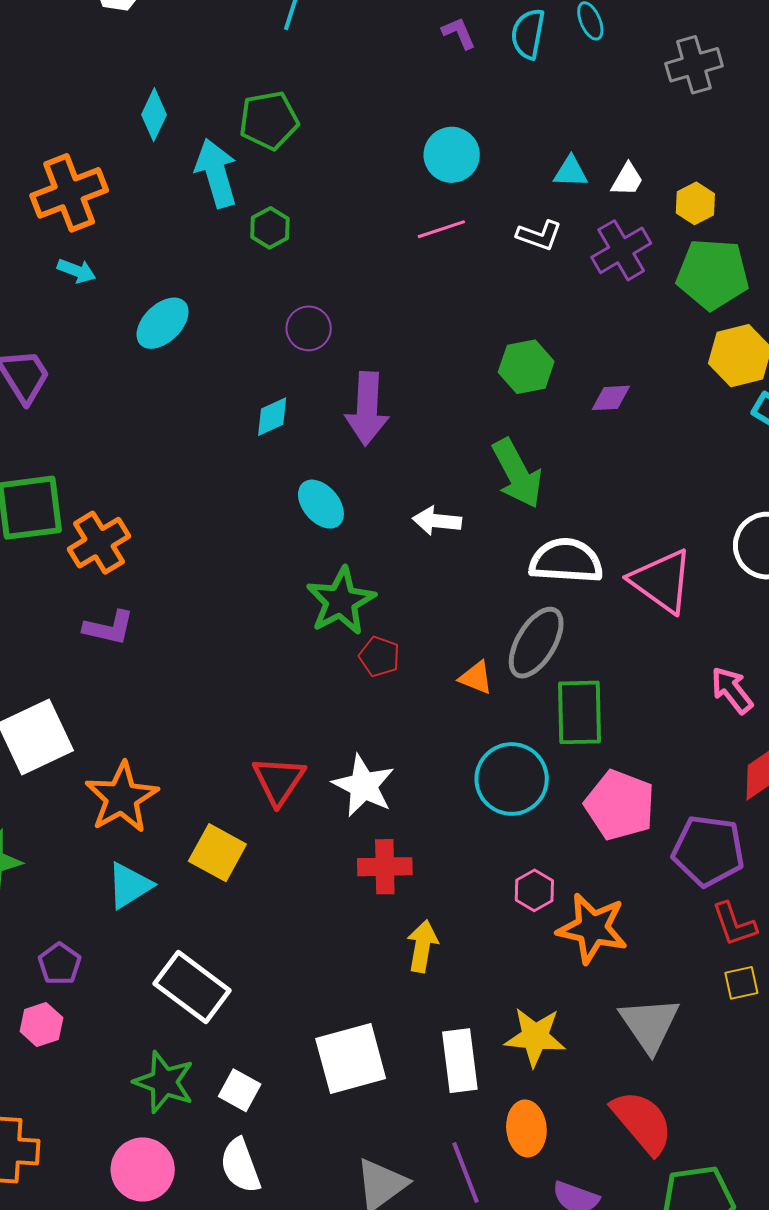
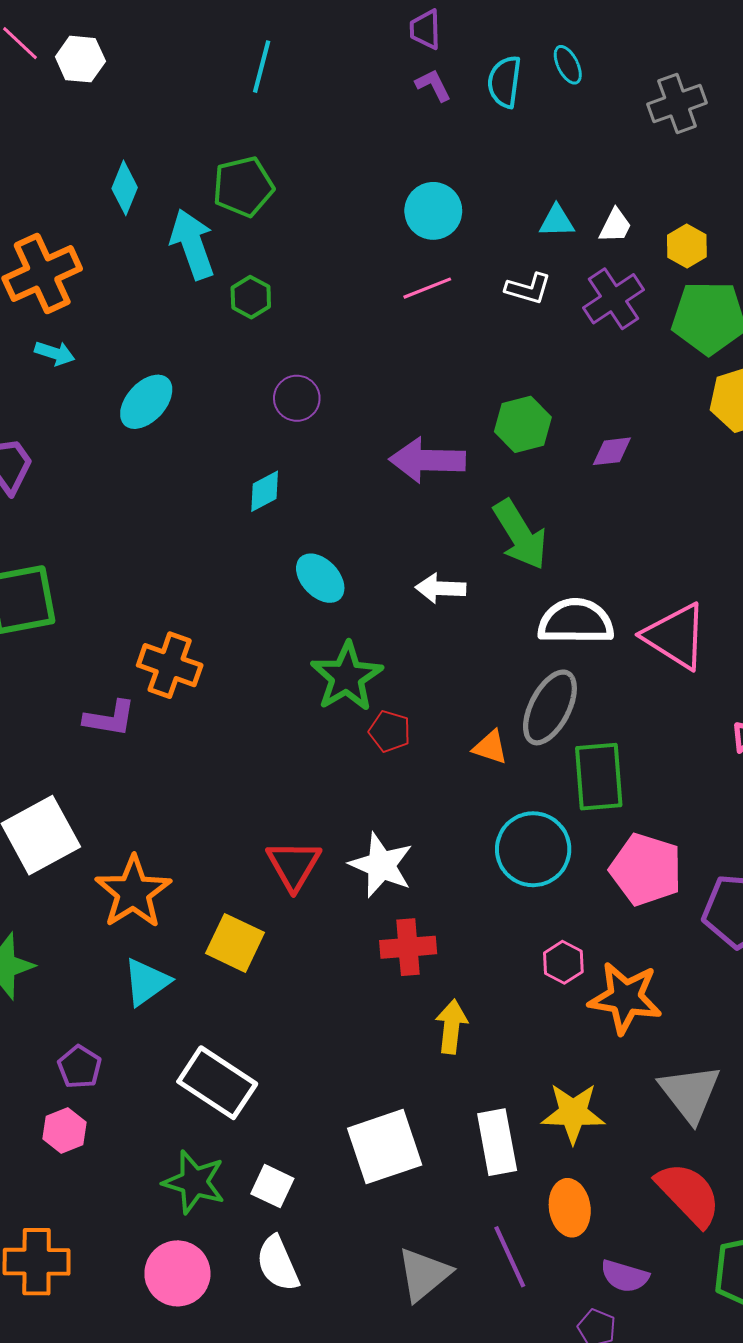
purple arrow: (367, 409) -> (427, 460), moved, turned 92
orange cross: (99, 543) -> (170, 665), moved, turned -36

